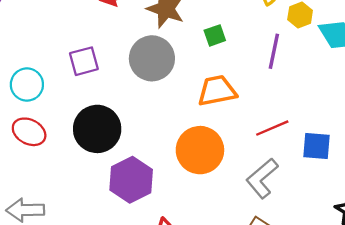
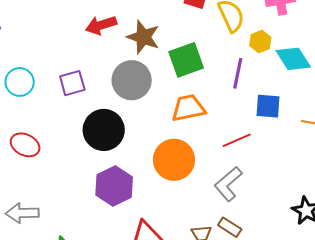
green square: (215, 35) -> (186, 60), size x1.8
cyan circle: (27, 85) -> (20, 82), moved
black circle: (97, 129) -> (104, 130), moved
blue square: (317, 146) -> (268, 106), moved

